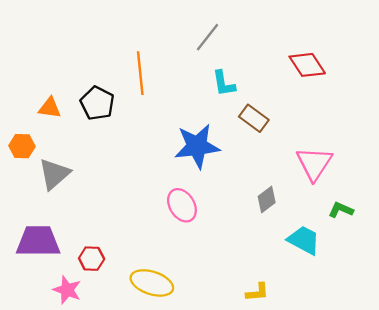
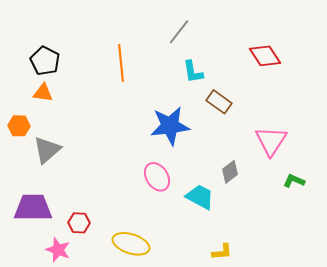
black pentagon: (97, 103) -> (45, 61), moved
cyan trapezoid: (304, 240) -> (200, 197), moved

